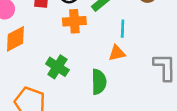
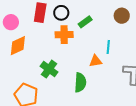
cyan line: (123, 29) -> (108, 47), moved

